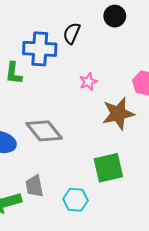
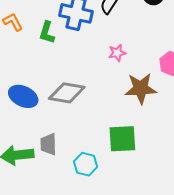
gray diamond: (44, 131) -> (67, 93), turned -51

